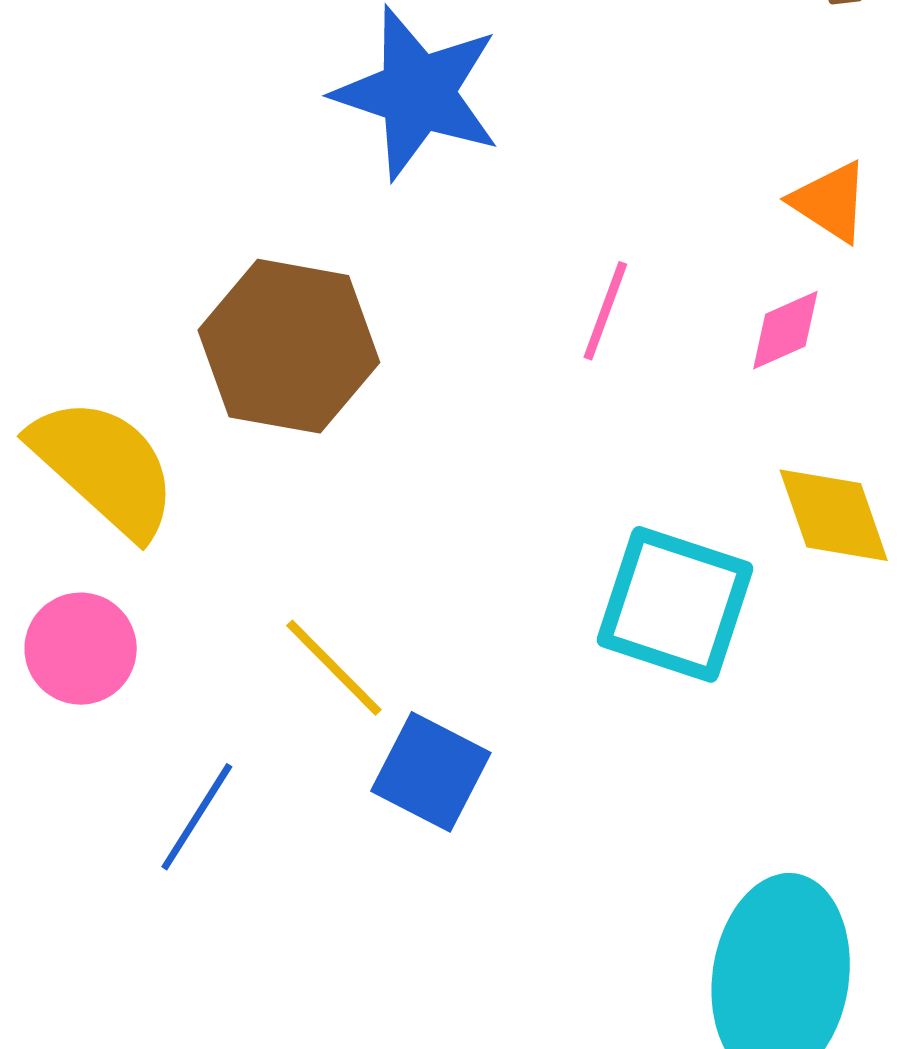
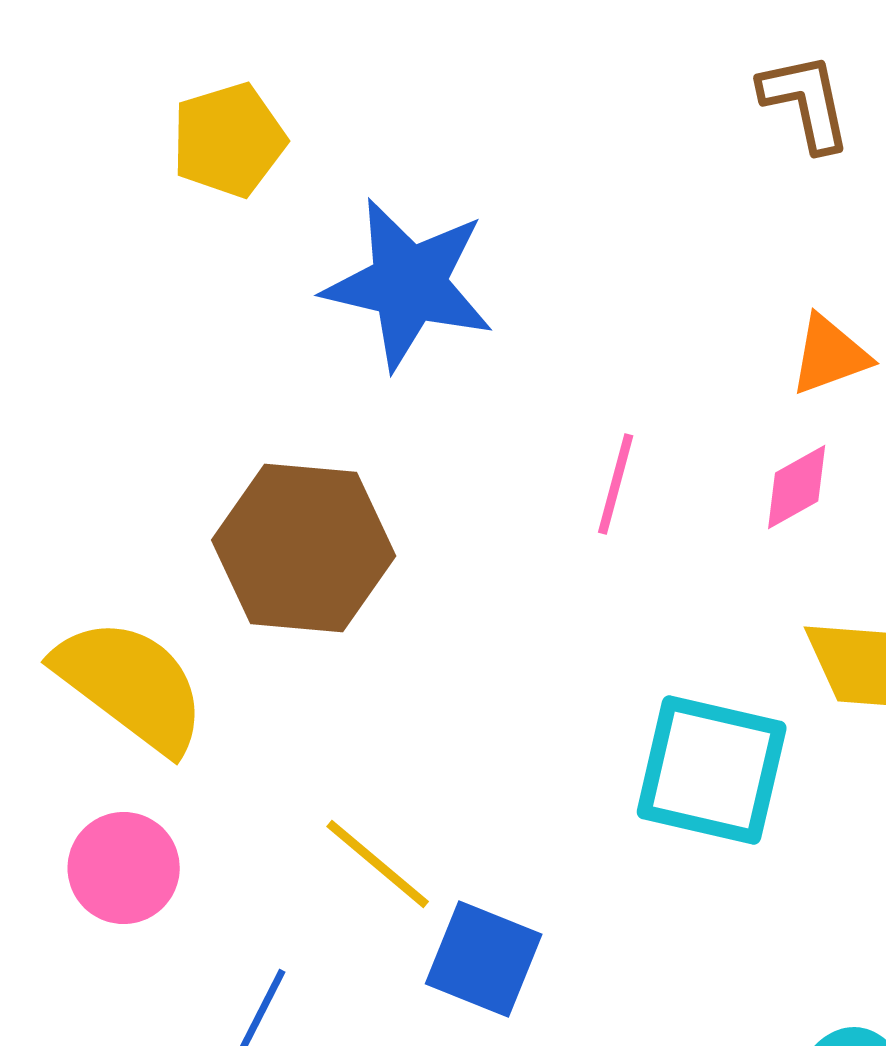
orange triangle: (830, 202) -> (830, 355), turned -48

